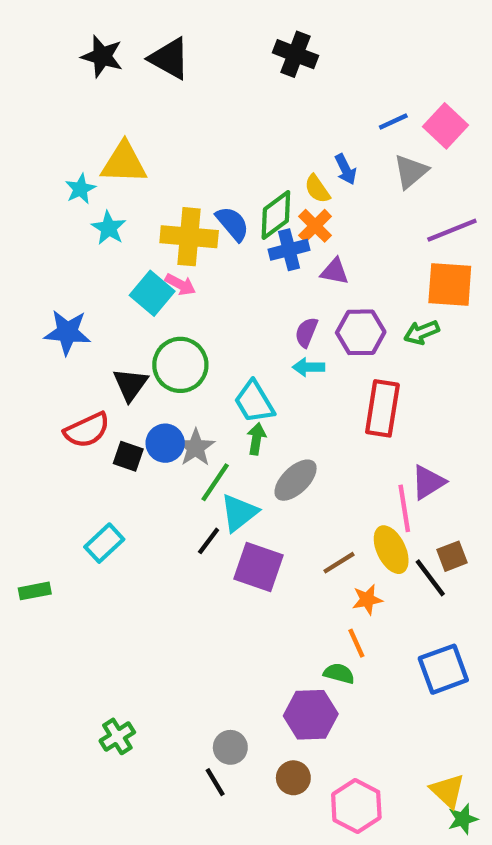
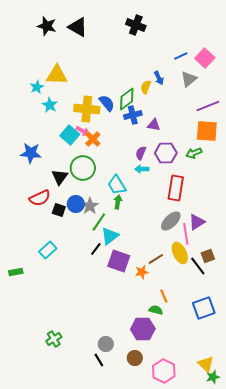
yellow semicircle: (317, 189) -> (146, 87), turned 56
orange cross: (315, 226) -> (93, 139), moved
gray ellipse: (296, 480) -> (171, 221), moved
orange star: (367, 600) -> (142, 272), moved

